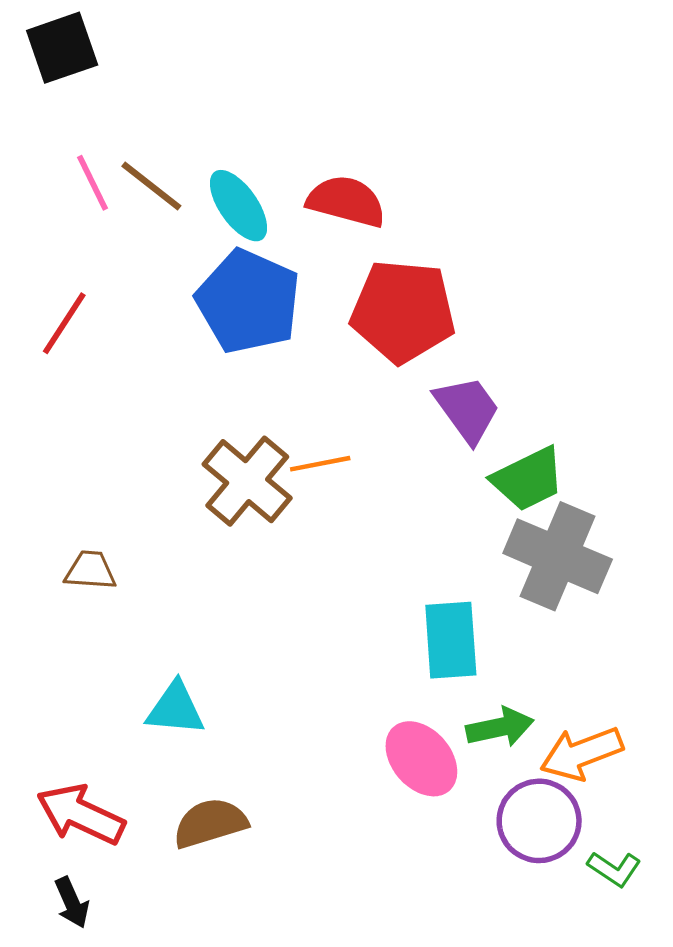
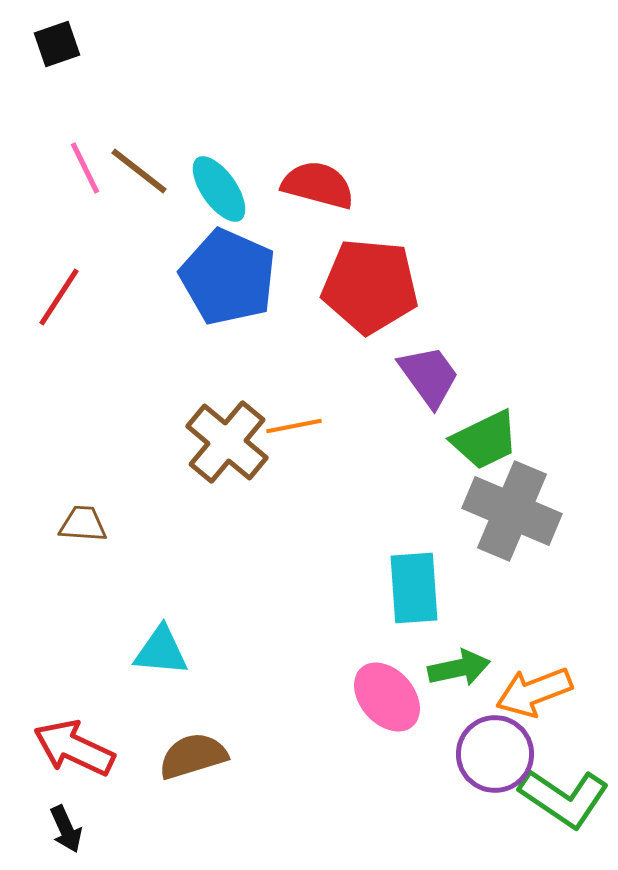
black square: (62, 48) -> (57, 44), size x0.7
green L-shape: (614, 869) -> (564, 798), size x1.8

